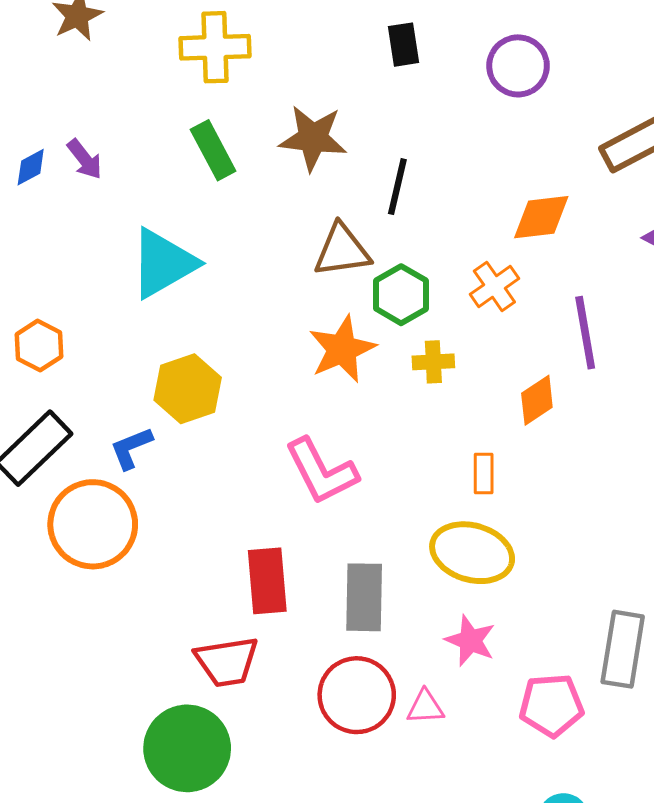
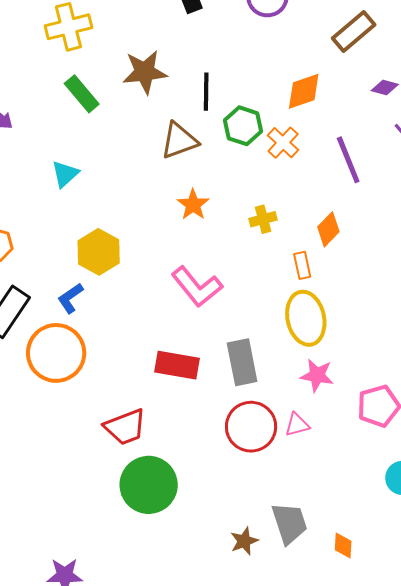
cyan triangle: (163, 263) -> (65, 174), size x0.6
green hexagon: (401, 295) -> (243, 126), moved
orange star: (342, 349) -> (193, 205), size x0.7
yellow cross: (433, 362) -> (263, 219), moved
orange diamond: (537, 400) -> (328, 229), moved
yellow ellipse: (472, 553) -> (306, 318), turned 74
red rectangle: (267, 581) -> (177, 365), turned -63
red trapezoid: (227, 662) -> (125, 427), moved

